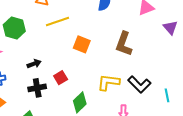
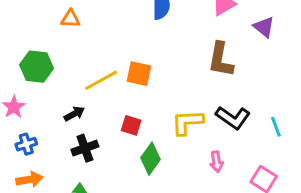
yellow line: (58, 22) -> (101, 80), moved
brown L-shape: (124, 44) -> (221, 60), moved
red square: (61, 78) -> (131, 125), moved, turned -32

